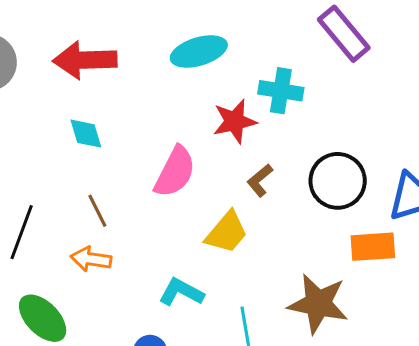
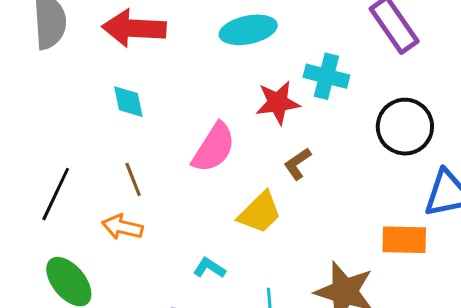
black circle: (338, 181) -> (405, 127), moved
cyan L-shape: (181, 292) -> (209, 268), size x0.7

